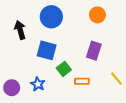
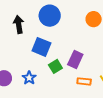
purple rectangle: (94, 51) -> (75, 59), moved
orange rectangle: (82, 81) -> (84, 81), moved

